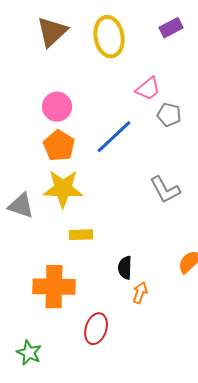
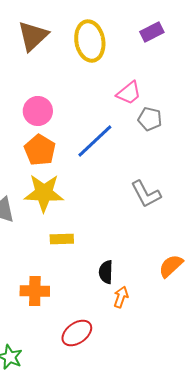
orange cross: (54, 287) -> (35, 291), size x0.7
red ellipse: (96, 329) -> (77, 333), turned 36

